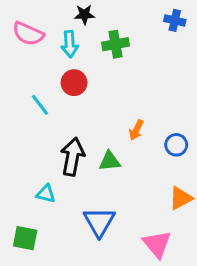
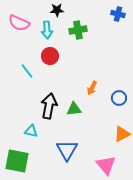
green square: (25, 238) -> (17, 161), size x1.4

